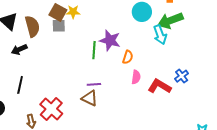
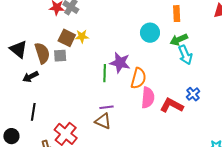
green arrow: (170, 21) -> (179, 40), size x0.7
gray square: (59, 26) -> (60, 56), moved
cyan arrow: (160, 35) -> (185, 55), moved
orange semicircle: (128, 57) -> (138, 78), size x1.5
pink semicircle: (136, 77) -> (148, 98), size x1.5

